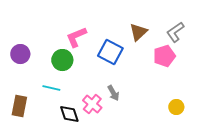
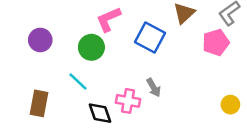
cyan line: (51, 88) -> (78, 81), turned 30
pink cross: (92, 104) -> (128, 101), turned -30

